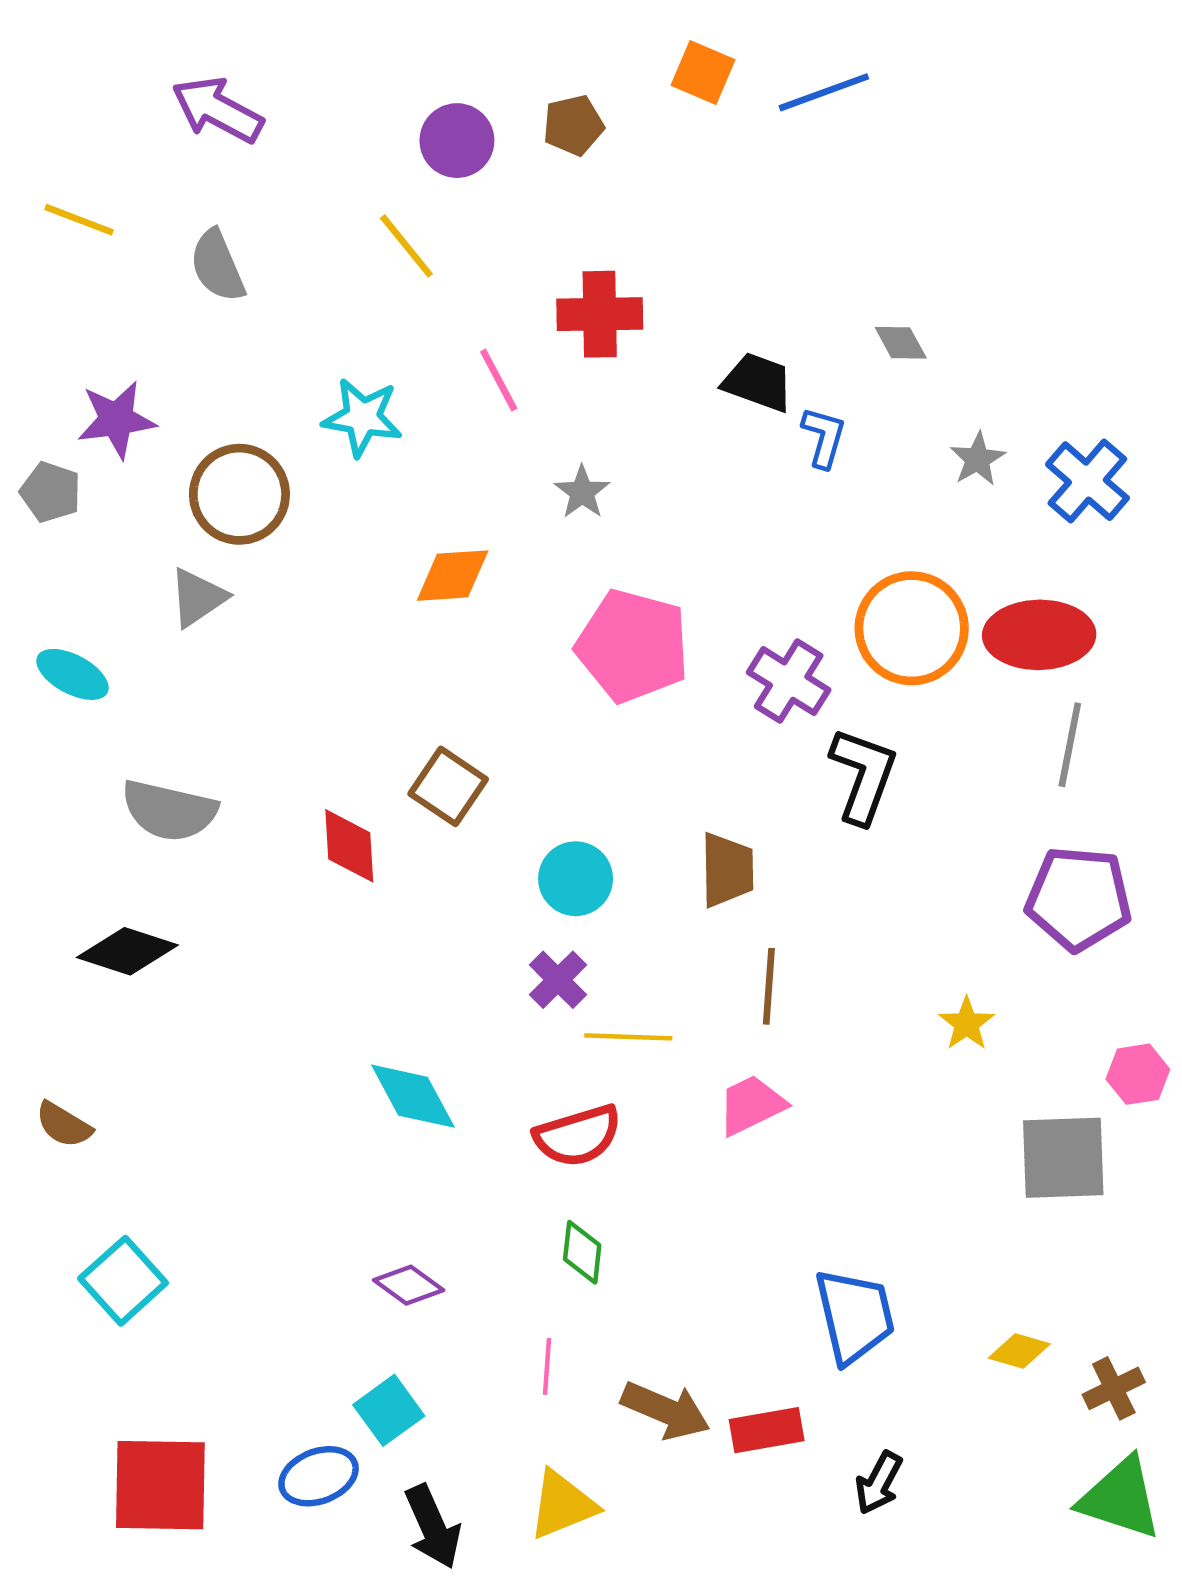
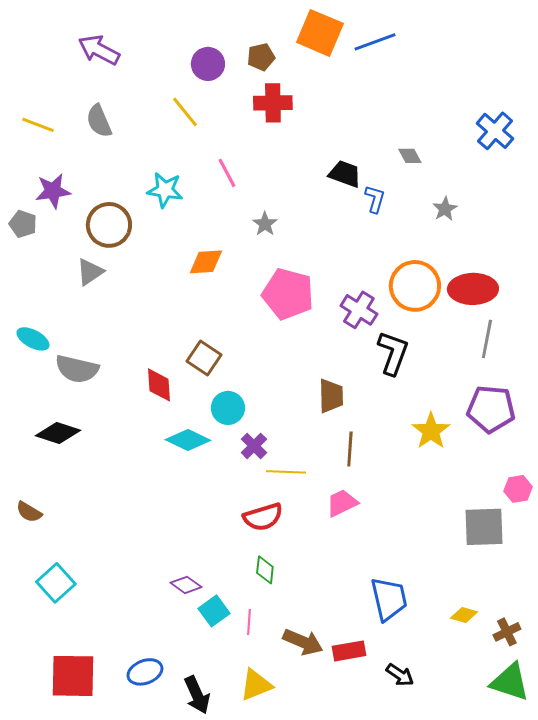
orange square: (703, 72) -> (320, 33), size x1.6
yellow line: (79, 220) -> (38, 125), moved
red cross: (600, 314) -> (273, 103), moved
blue cross: (1087, 481) -> (495, 131), moved
cyan ellipse: (72, 674) -> (33, 339), moved
cyan circle: (576, 879) -> (228, 408), moved
yellow star: (967, 1024) -> (431, 431), moved, size x1.5
cyan diamond: (413, 1096) -> (188, 440), moved, turned -36
cyan square: (389, 1410) -> (214, 611), moved
black arrow: (879, 1483) -> (400, 675), turned -84

